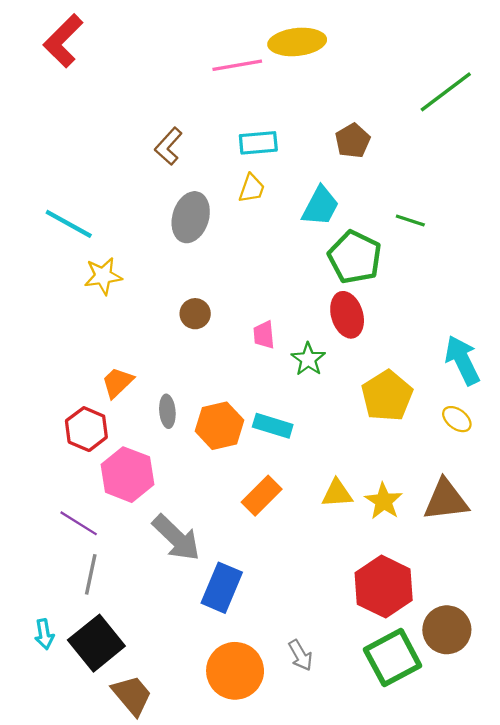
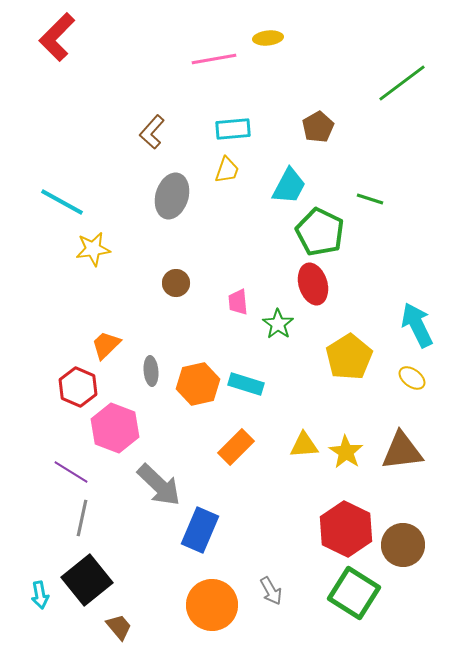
yellow ellipse: (297, 42) -> (268, 38), size x0.6
brown circle: (447, 630) -> (403, 545), moved
cyan arrow: (44, 634) -> (40, 595), moved
green square: (393, 658) -> (354, 593), turned -30
brown trapezoid: (132, 695) -> (119, 627), size x0.7

